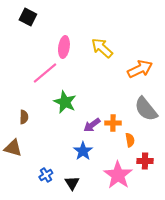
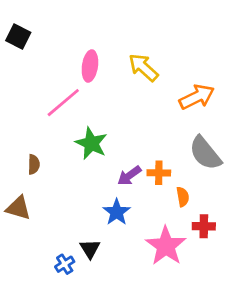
black square: (28, 17) -> (18, 36), moved
blue cross: (46, 175) -> (65, 264), moved
black triangle: (72, 183) -> (90, 249), moved

